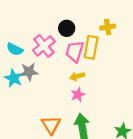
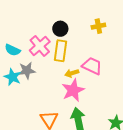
yellow rectangle: (91, 47) -> (61, 51), moved
pink trapezoid: (75, 51) -> (92, 66), moved, turned 100
pink star: (78, 95) -> (73, 90), size x1.6

